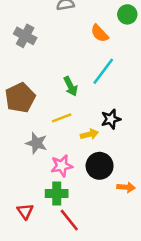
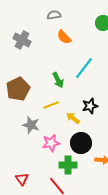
orange semicircle: (100, 33) -> (64, 37), moved
yellow arrow: (89, 134) -> (73, 118), turned -128
green cross: (57, 194) -> (68, 165), moved

